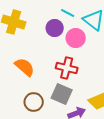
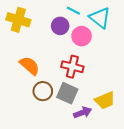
brown circle: (34, 102) -> (43, 91), moved

